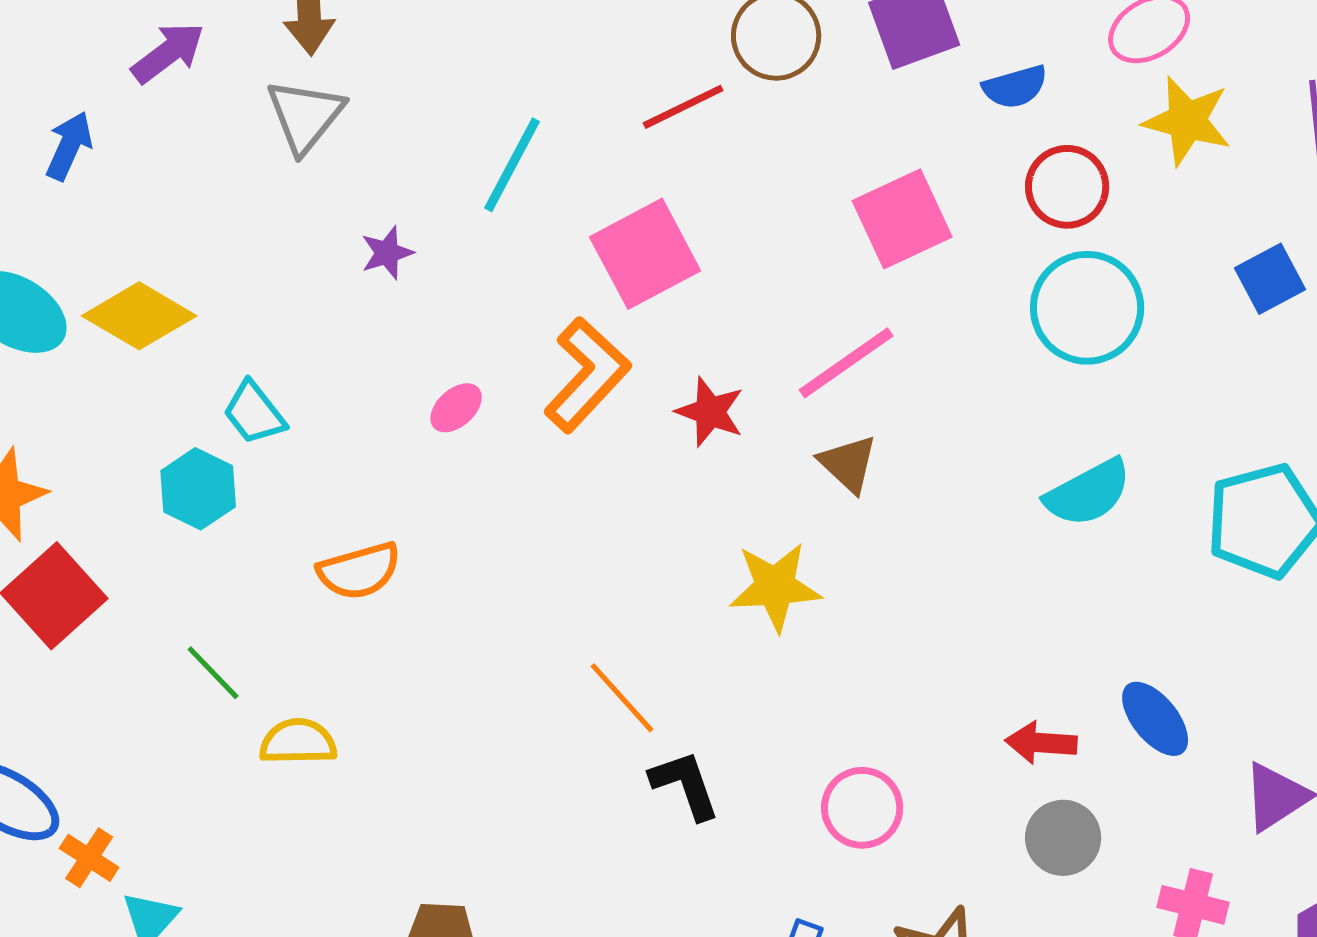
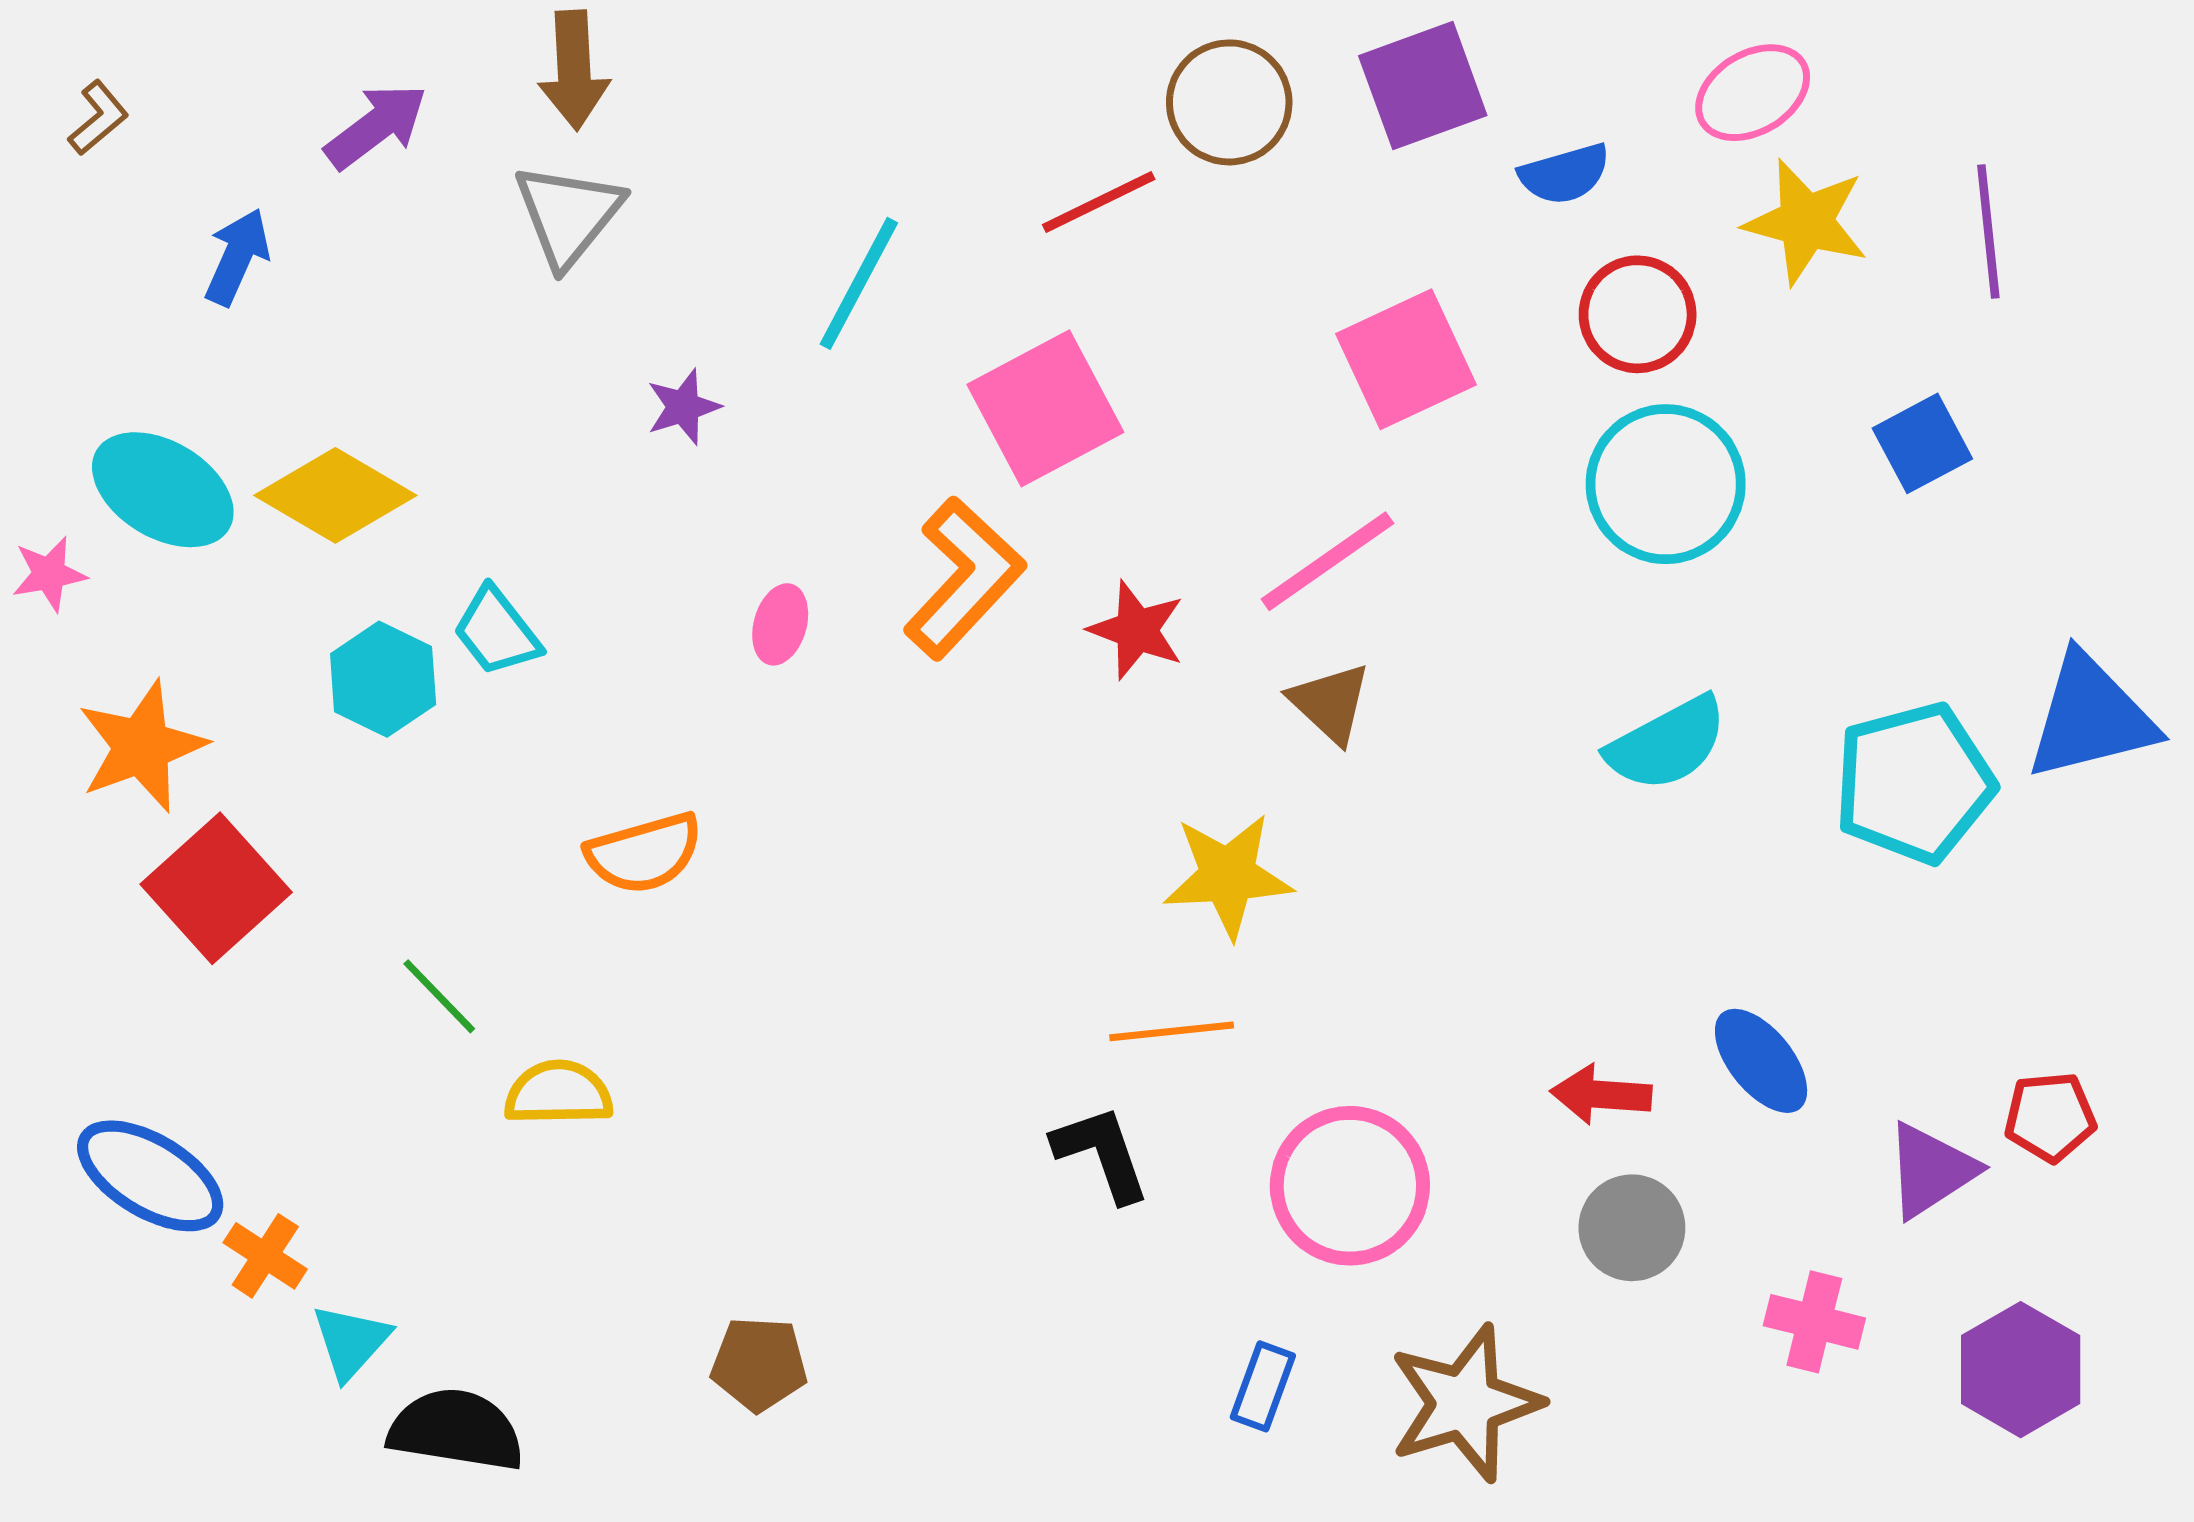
pink ellipse: (456, 408) -> (780, 624), turned -32
cyan hexagon: (198, 489) -> (383, 679), moved
orange line: (622, 698) -> (1172, 1031), moved, turned -54
pink circle: (862, 808) -> (1350, 1186), size x1.4

